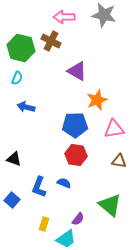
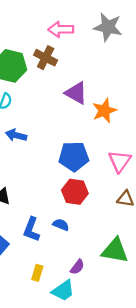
orange star: (97, 100) -> (104, 111), moved
pink triangle: (114, 129) -> (120, 161), turned -45
green triangle: (110, 205) -> (115, 251), turned -30

